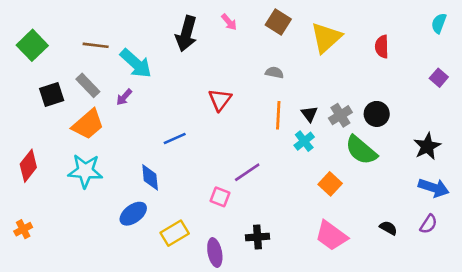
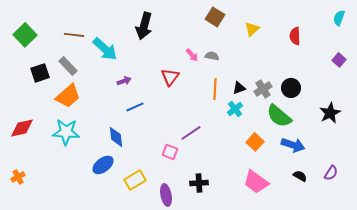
pink arrow: (229, 22) -> (192, 55), moved
yellow triangle: (326, 38) -> (252, 29), size x0.6
purple arrow: (124, 97) -> (124, 81), moved, turned -152
black triangle: (309, 114) -> (239, 88), turned 48
red diamond: (28, 166) -> (22, 128), turned 40
blue arrow: (434, 188) -> (293, 145), moved

